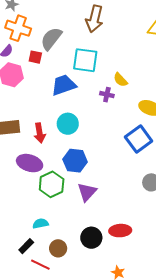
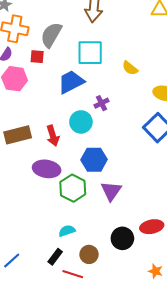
purple cross: (107, 95) -> (102, 103), moved, turned -32

